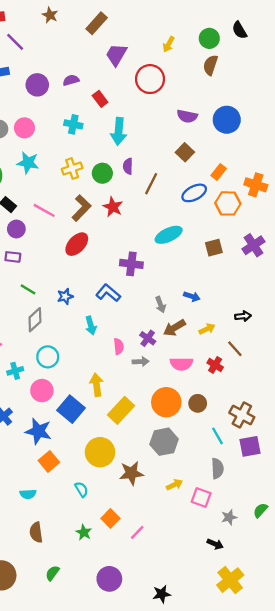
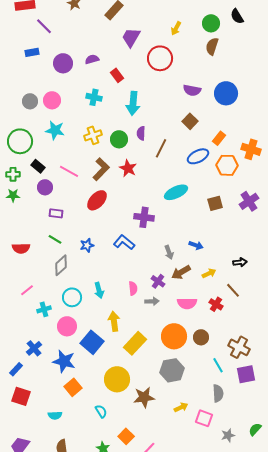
purple rectangle: (13, 257) -> (56, 213), moved
cyan arrow: (91, 325) -> (99, 290), moved

